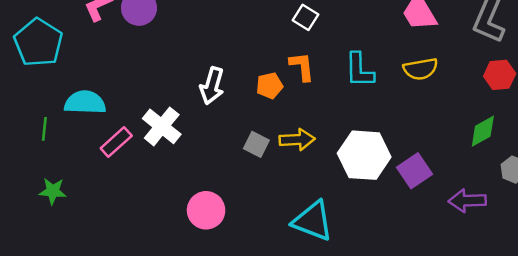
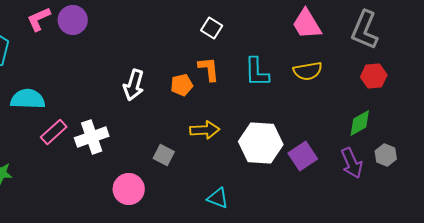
white cross: (162, 126) -> (92, 137), moved, turned 32
gray square: (256, 144) -> (164, 155), moved
purple arrow: (467, 201) -> (352, 163), moved, turned -112
cyan triangle: (313, 221) -> (218, 198), size x0.6

